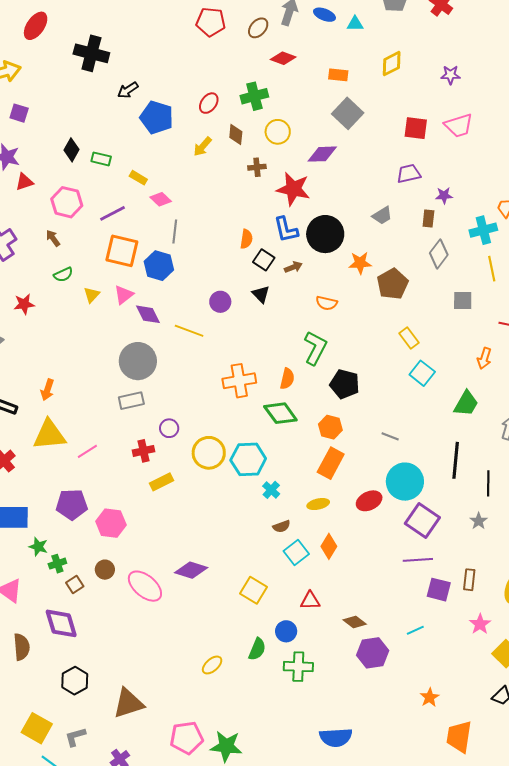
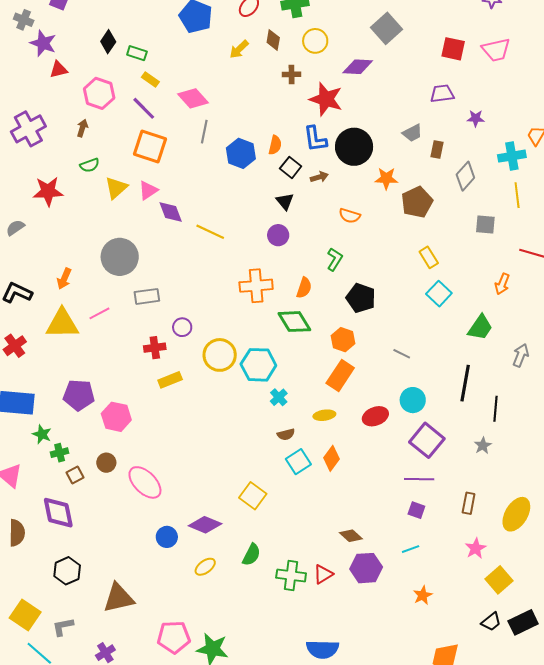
yellow rectangle: (138, 178) -> (150, 79), moved
pink diamond: (161, 199) -> (193, 98), size x1.4
purple line: (113, 213) -> (144, 108), turned 68
brown rectangle: (428, 219) -> (437, 149), moved
brown arrow: (53, 238) -> (82, 128), turned 48
blue hexagon: (159, 266) -> (241, 153), moved
yellow triangle: (92, 295) -> (116, 188), size x1.4
purple circle: (220, 302) -> (278, 235), moved
red star: (24, 304) -> (48, 191), size x1.4
green L-shape: (315, 348) -> (335, 259), size x0.7
gray circle: (138, 361) -> (120, 257), moved
pink line: (87, 451) -> (99, 313), moved
cyan circle: (405, 482) -> (413, 400), size x0.7
purple diamond: (191, 570) -> (205, 525), moved
purple square: (439, 590) -> (416, 510), moved, size x0.7
red triangle: (310, 601) -> (323, 574), moved, turned -35
blue circle: (286, 631) -> (167, 537), moved
orange star: (430, 697) -> (423, 595), moved

